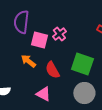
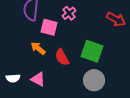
pink cross: (59, 34) -> (69, 13), moved
pink triangle: (43, 94) -> (38, 79), moved

